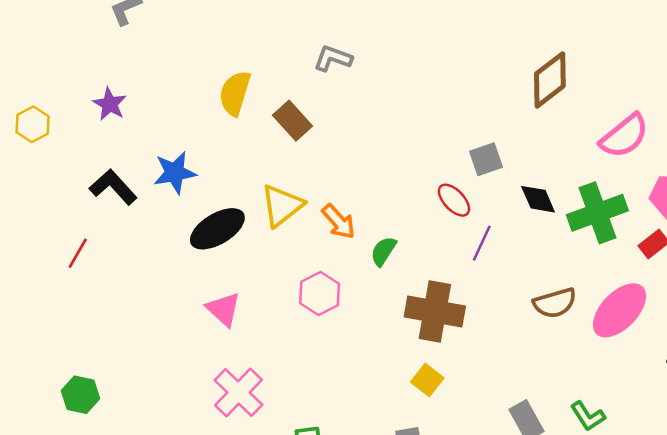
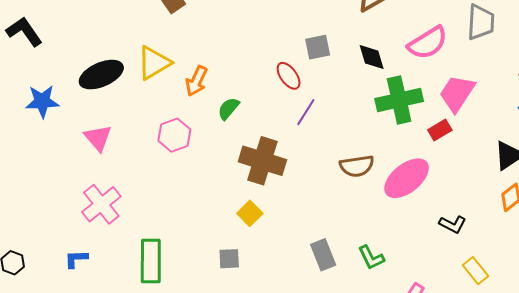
blue star: (175, 173) -> (42, 101), moved
black diamond: (538, 199) -> (372, 57), moved
orange arrow: (339, 222) -> (196, 81), turned 60

